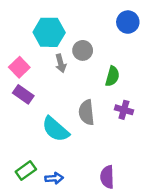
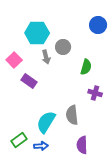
purple rectangle: (23, 94) -> (29, 81), moved
gray semicircle: (87, 112) -> (72, 115), moved
cyan semicircle: (56, 129) -> (46, 122), moved, turned 80

